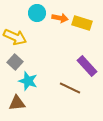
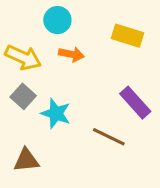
orange arrow: (60, 18) -> (71, 54), moved
cyan star: (28, 81) -> (56, 113), moved

